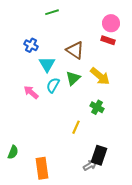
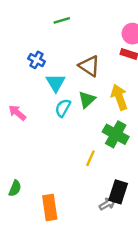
yellow arrow: (100, 76) -> (119, 97), turned -150
pink arrow: (31, 92) -> (17, 113), moved
green cross: (97, 107) -> (116, 134), size x1.5

